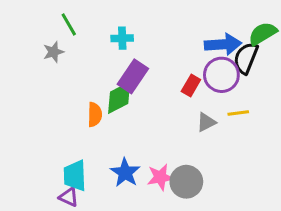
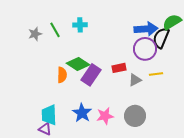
green line: (69, 24) -> (55, 30), moved
purple rectangle: (133, 76) -> (91, 75), moved
red rectangle: (191, 86) -> (119, 68), moved, turned 48
green diamond: (119, 98) -> (78, 64), turned 60
gray circle: (186, 182) -> (135, 116), moved

